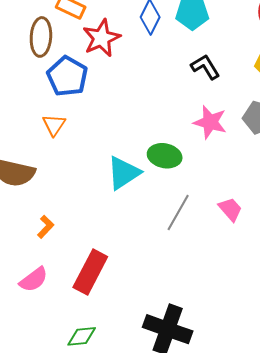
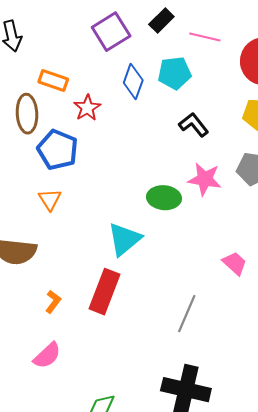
red star: (101, 38) -> (87, 108), size x0.7
green ellipse: (165, 156) -> (164, 198), moved
gray line: (178, 212) -> (187, 314), moved
red rectangle: (90, 272) -> (104, 292), moved

